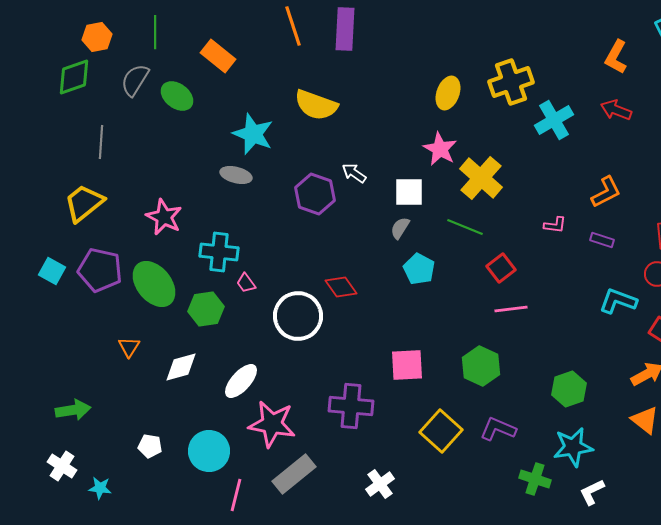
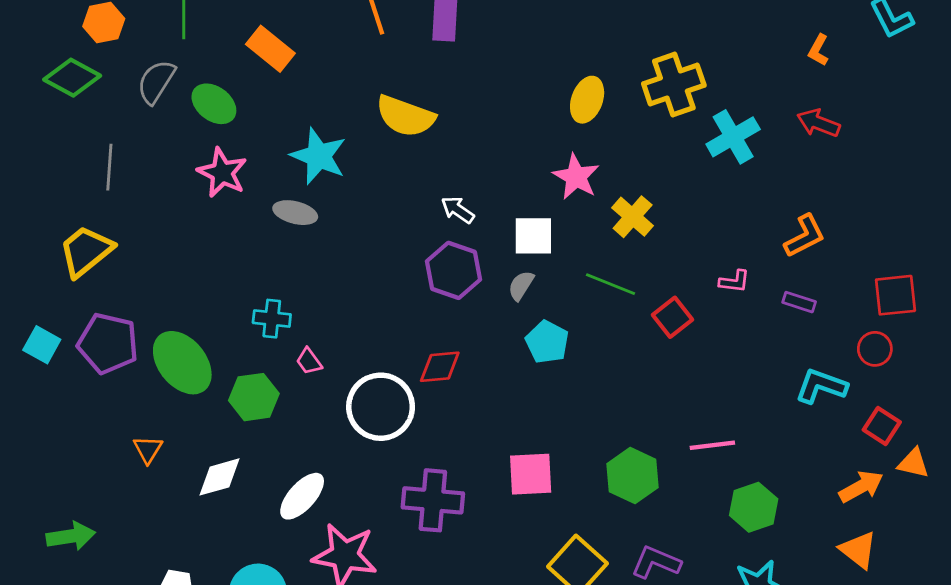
orange L-shape: (616, 57) -> (818, 50), size x0.7
green diamond: (74, 77) -> (72, 78), turned 48
yellow cross: (481, 178) -> (633, 217), size x0.7
purple hexagon: (315, 194) -> (454, 270), moved
pink star: (164, 217) -> (222, 173), moved
cyan cross: (219, 252) -> (272, 319), size x0.7
red square: (501, 268) -> (672, 317), moved
red diamond: (341, 287) -> (440, 367), turned -60
pink line: (511, 309) -> (712, 445), moved
purple cross: (351, 406) -> (433, 500), moved

